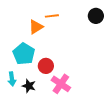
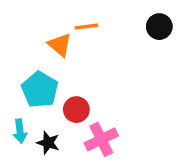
orange triangle: (36, 27) -> (60, 45), turned -49
pink cross: (61, 84) -> (101, 139), turned 30

